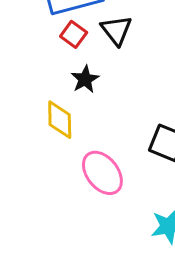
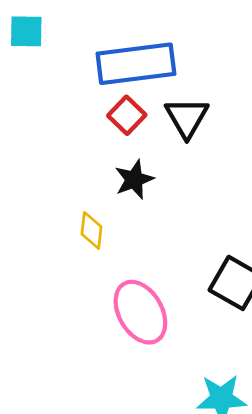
yellow diamond: (60, 120) -> (91, 230), size x0.7

